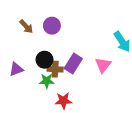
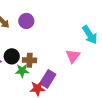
black circle: (45, 60) -> (12, 56), moved
purple rectangle: (73, 63) -> (48, 79), moved

